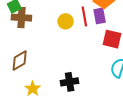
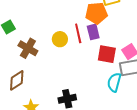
brown cross: (21, 18) -> (28, 48), moved, turned 30

